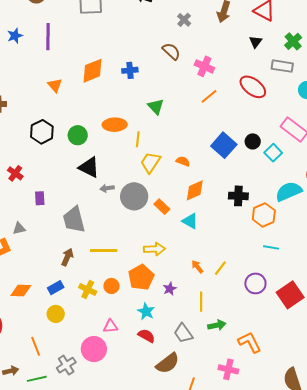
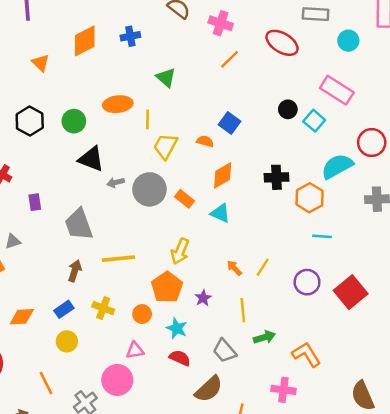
blue square: (224, 145) -> (229, 123), moved, size x0.7
yellow arrow: (155, 249) -> (180, 251), turned 120
orange circle: (111, 286) -> (142, 314), moved

